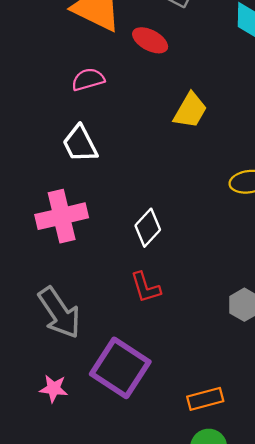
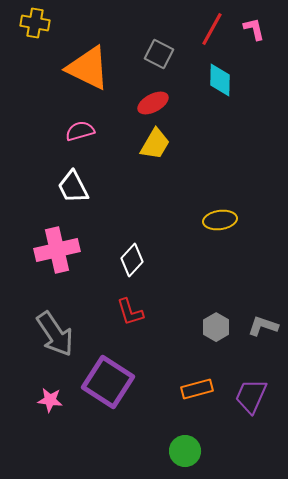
red ellipse: (150, 40) -> (153, 103), moved, turned -56
yellow trapezoid: (190, 110) -> (155, 144), moved
orange rectangle: (205, 399) -> (197, 389), moved

